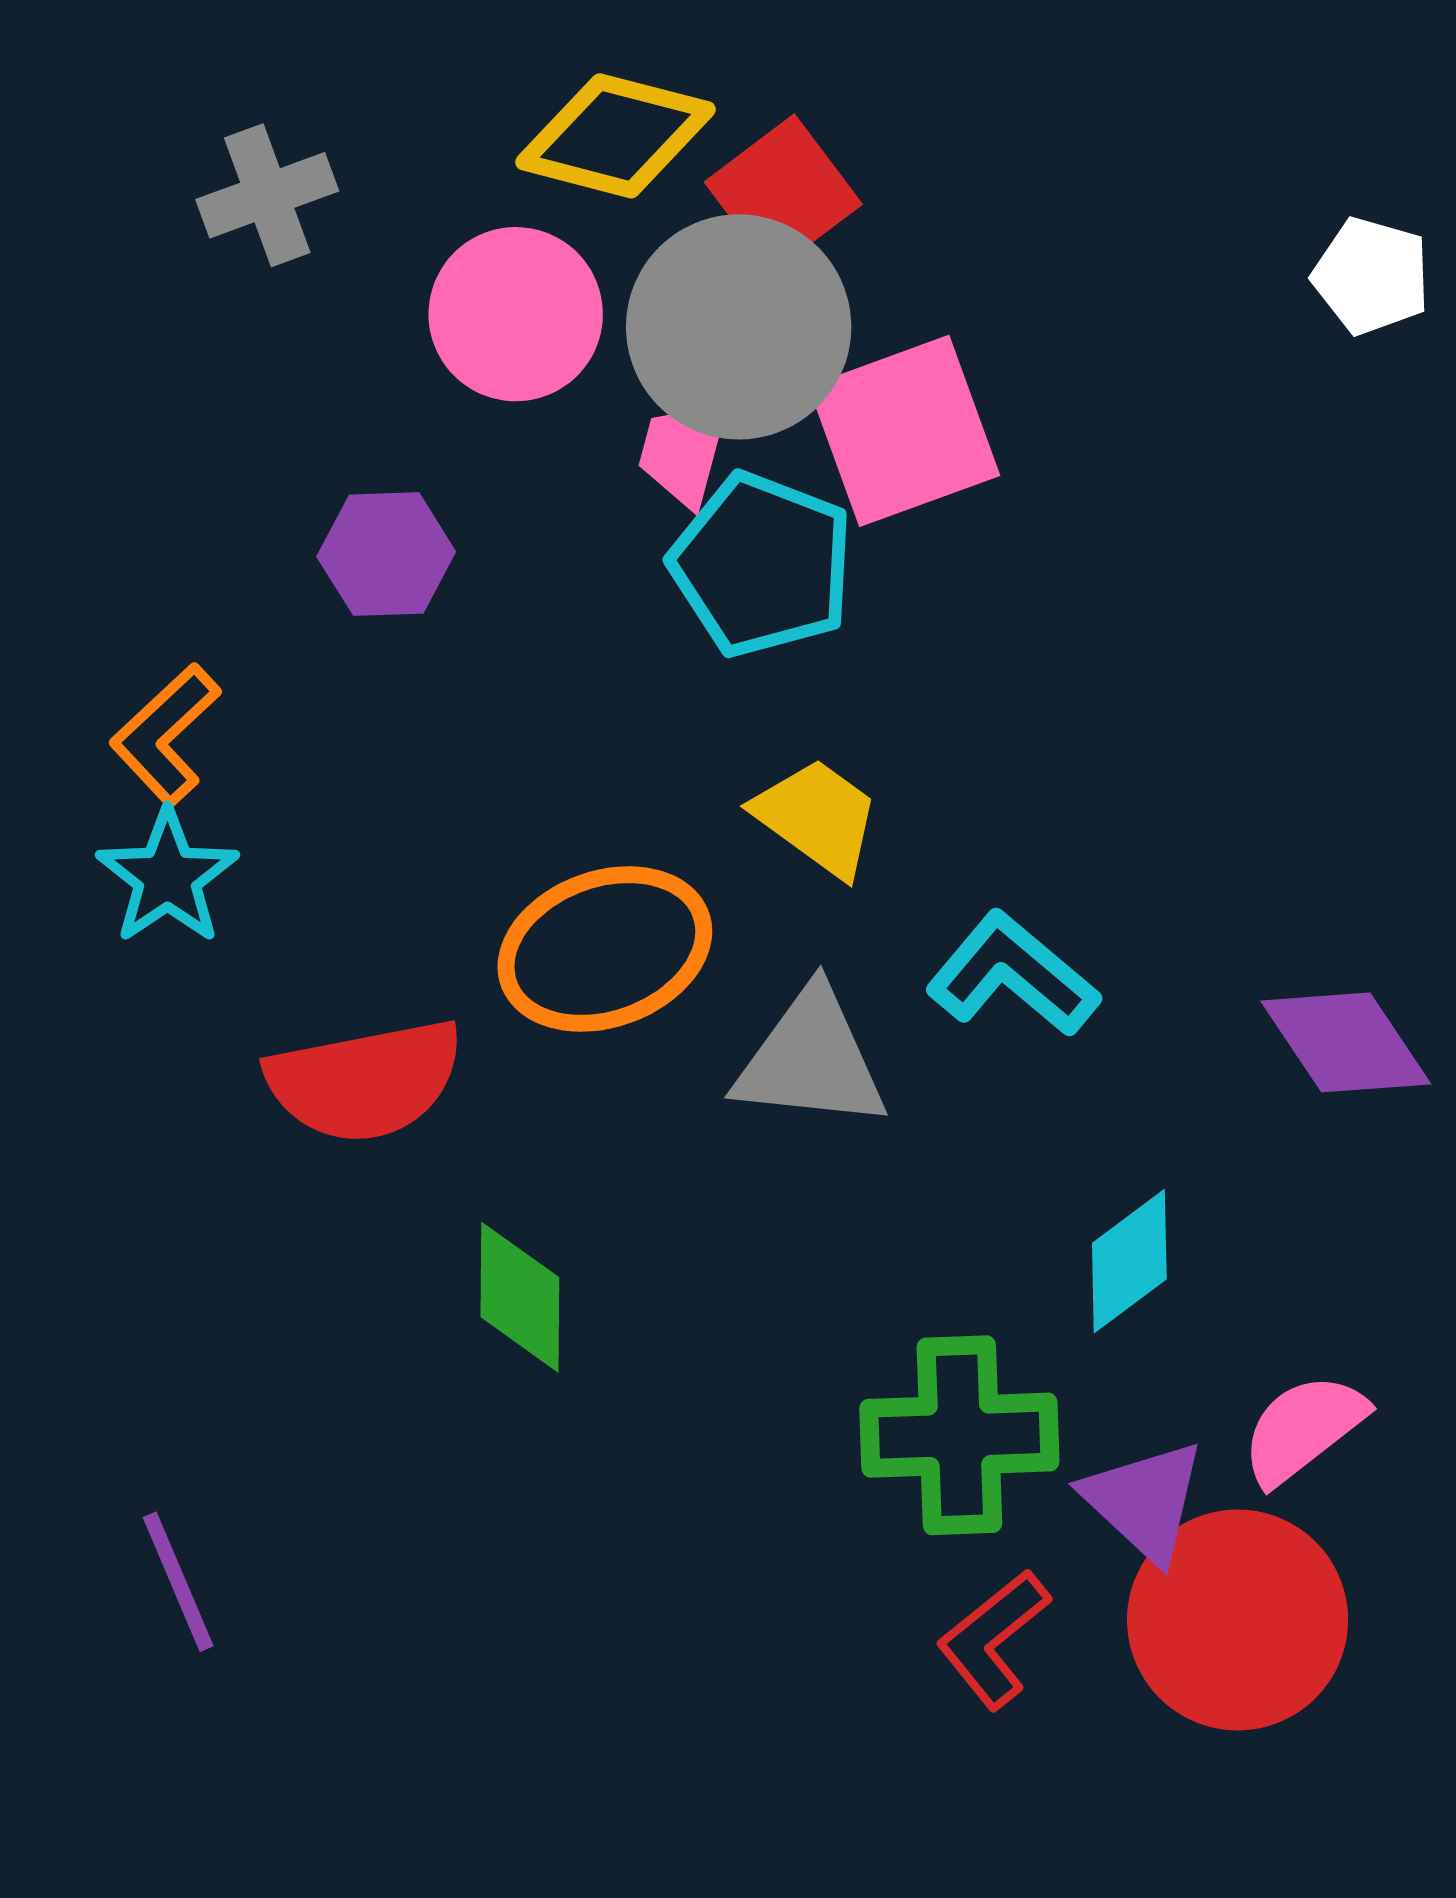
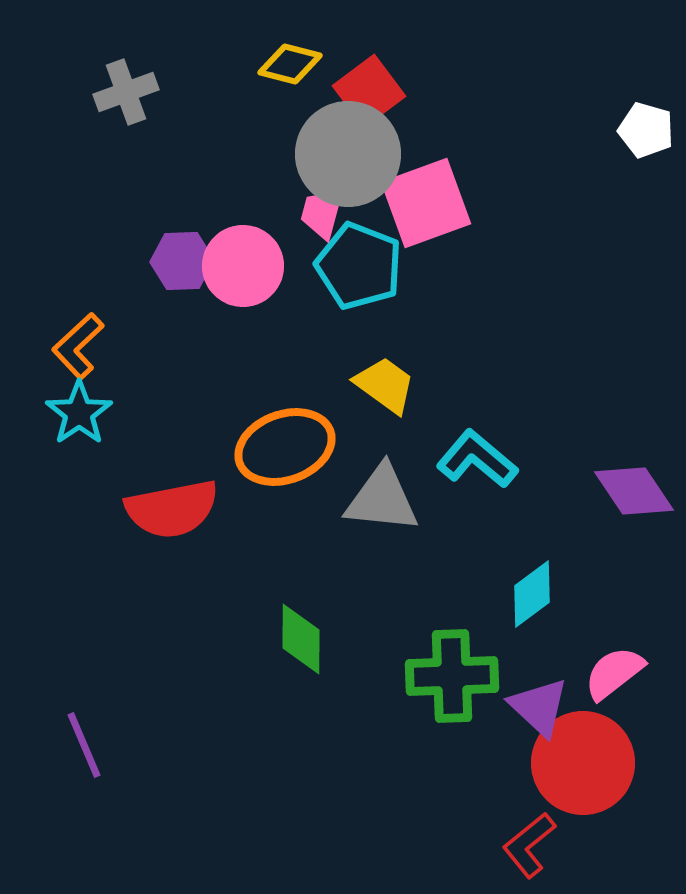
yellow diamond: (615, 136) -> (290, 64), size x0.7
pink circle: (516, 314) -> (243, 266), moved
green diamond: (520, 1297) -> (301, 639), moved
red L-shape: (993, 1639) -> (529, 845), moved

